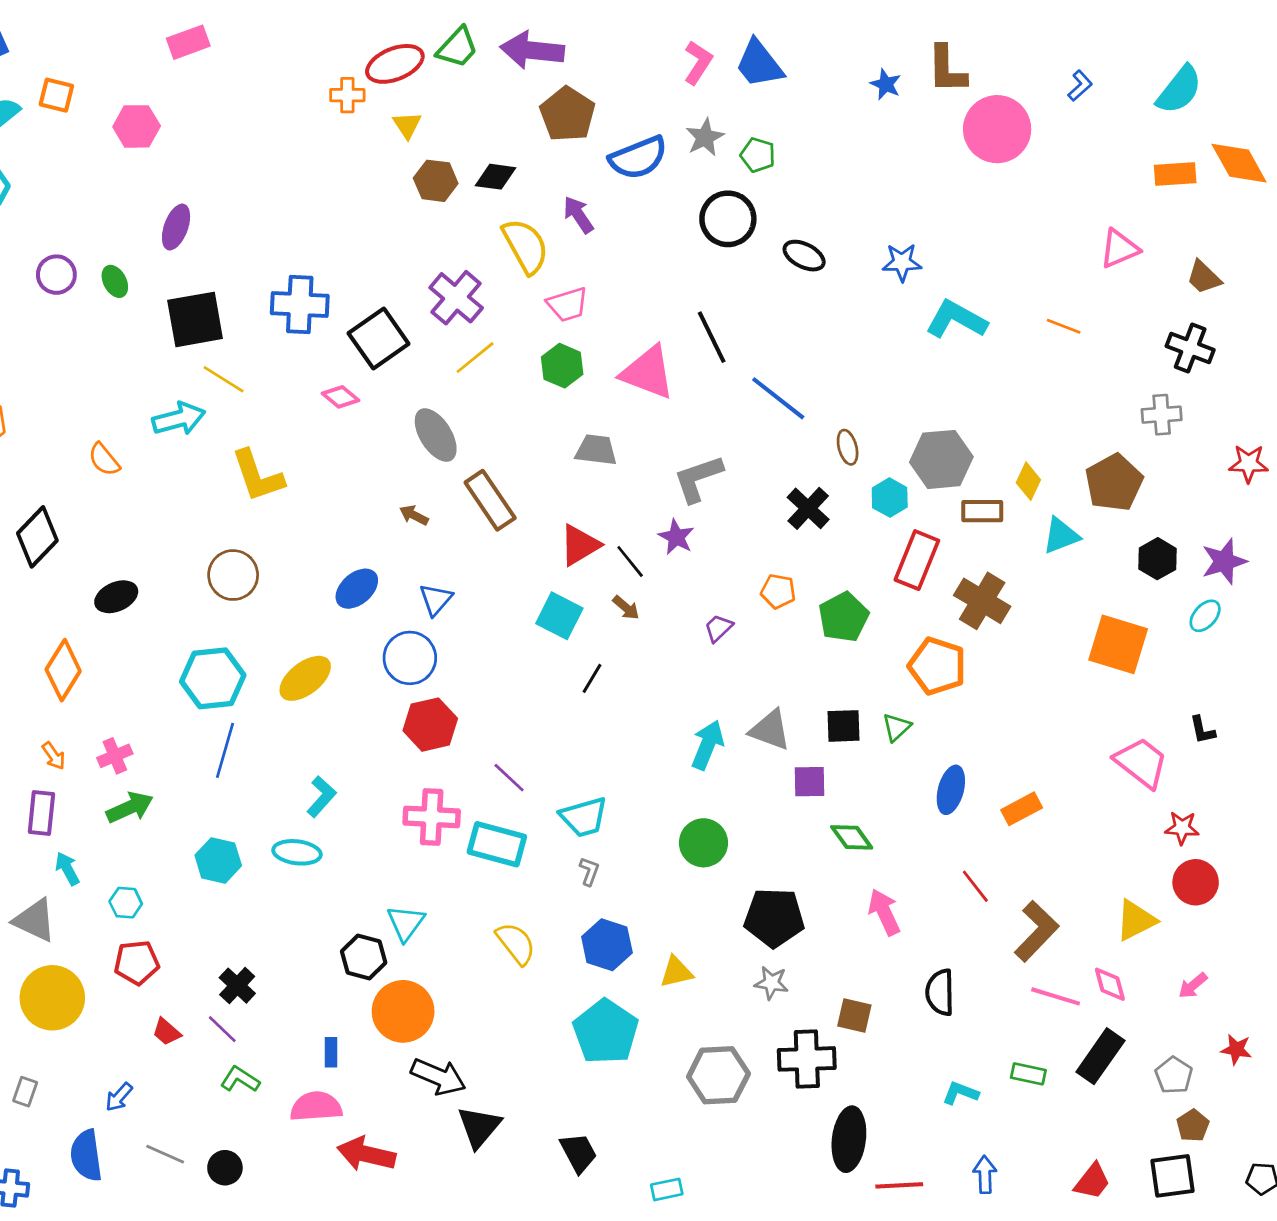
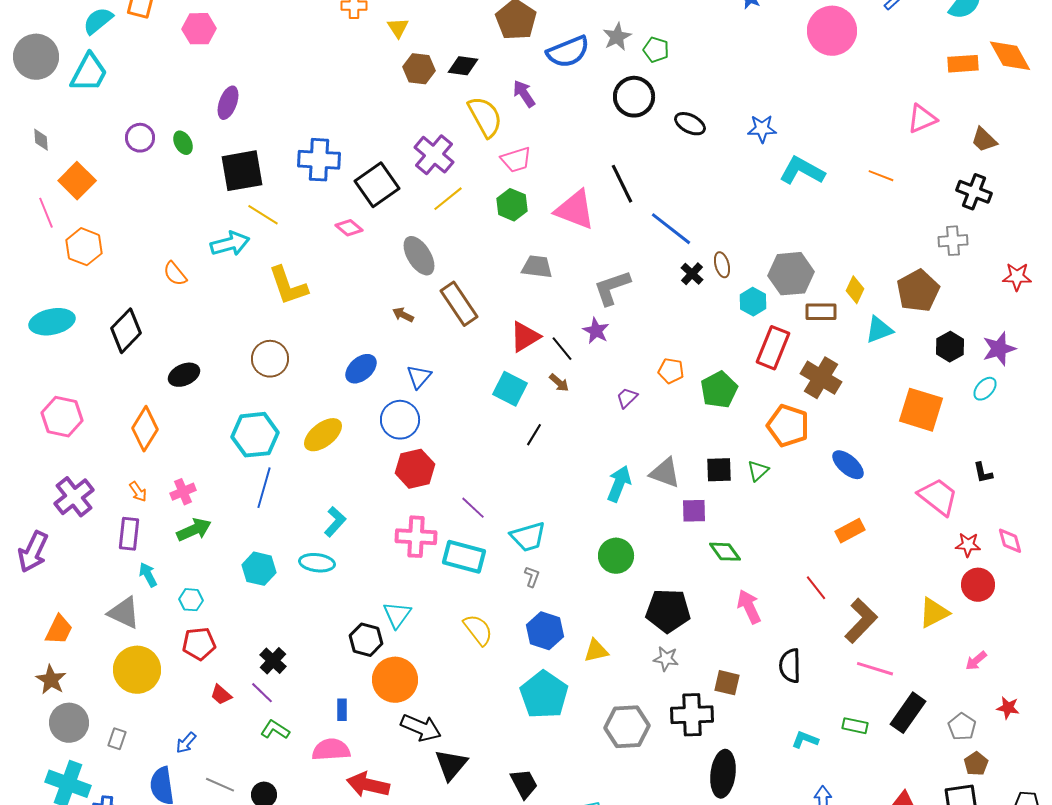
black cross: (808, 508) -> (692, 274), moved, size x0.7
blue ellipse: (951, 790) -> (848, 465), moved, turned -64
pink diamond: (1110, 984) -> (1010, 541), moved

